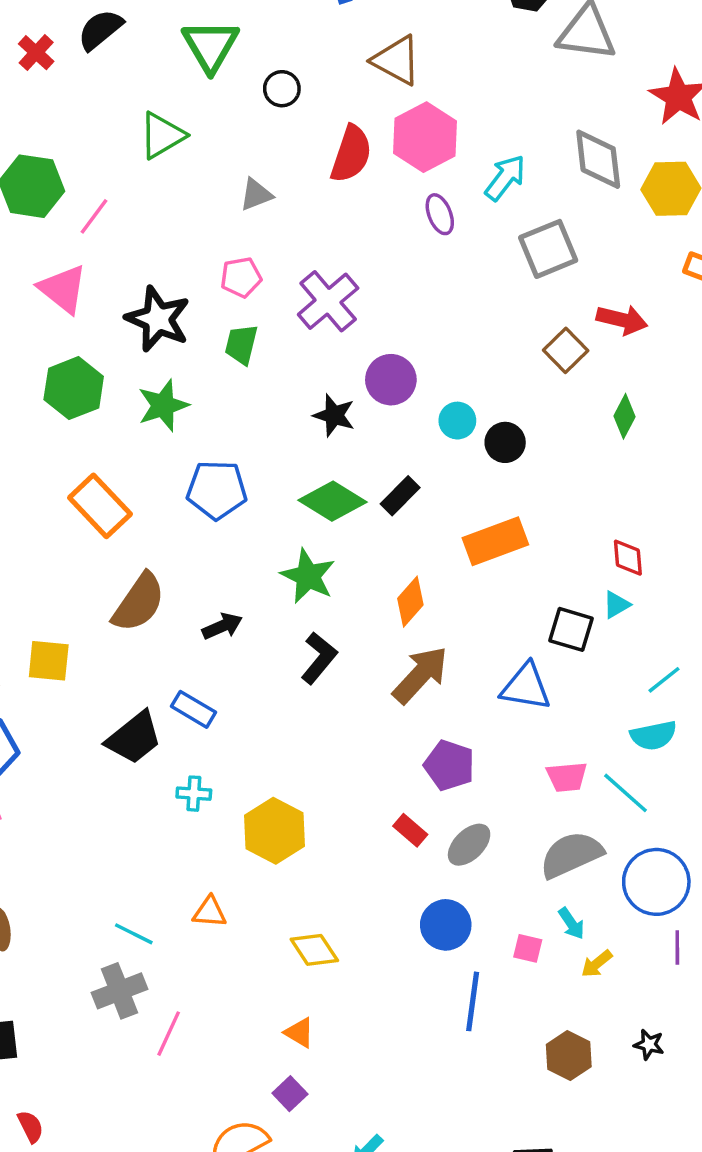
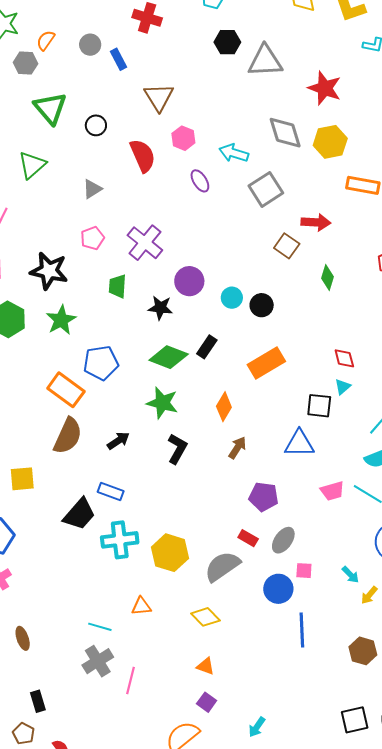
brown triangle: (396, 60) -> (159, 97), turned 40
pink hexagon: (425, 137) -> (183, 138), size x0.6
red semicircle: (351, 154) -> (143, 156), turned -32
cyan arrow: (505, 178) -> (234, 153), turned -100
green trapezoid: (241, 344) -> (117, 286), moved
orange rectangle: (100, 506) -> (66, 390), moved
brown arrow: (420, 675) -> (237, 448), size x0.6
cyan cross: (194, 794) -> (120, 540), size x1.8
gray semicircle: (571, 855) -> (222, 566), moved
pink square: (528, 948) -> (304, 571), moved

